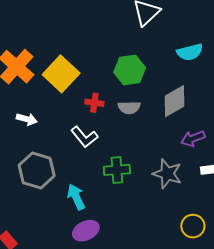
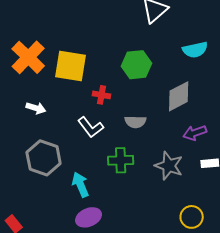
yellow square: (61, 74) -> (71, 66), turned -36
gray semicircle: (129, 108) -> (135, 122), moved

